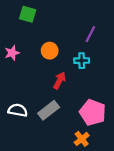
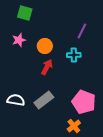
pink star: (12, 53) -> (19, 40), moved
red arrow: (60, 80) -> (47, 67), moved

